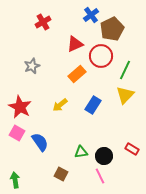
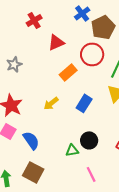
red triangle: (75, 44) -> (56, 42), moved
gray star: (32, 66) -> (14, 64), moved
black circle: (104, 156) -> (89, 140), moved
brown square: (61, 174) -> (33, 172), moved, size x1.5

